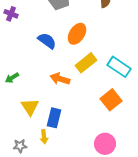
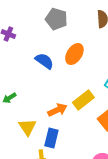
yellow rectangle: (86, 63) -> (83, 100), moved
orange arrow: (60, 79) -> (57, 110), moved, turned 138

